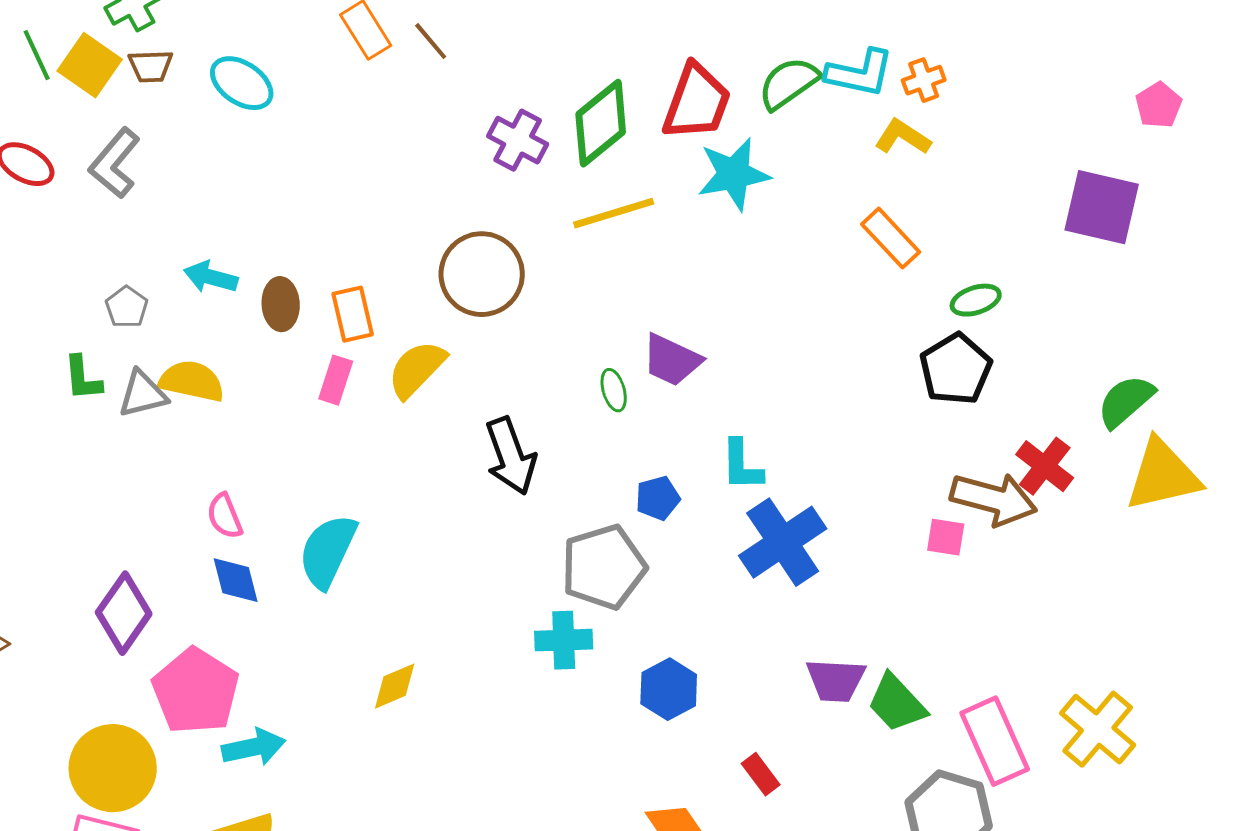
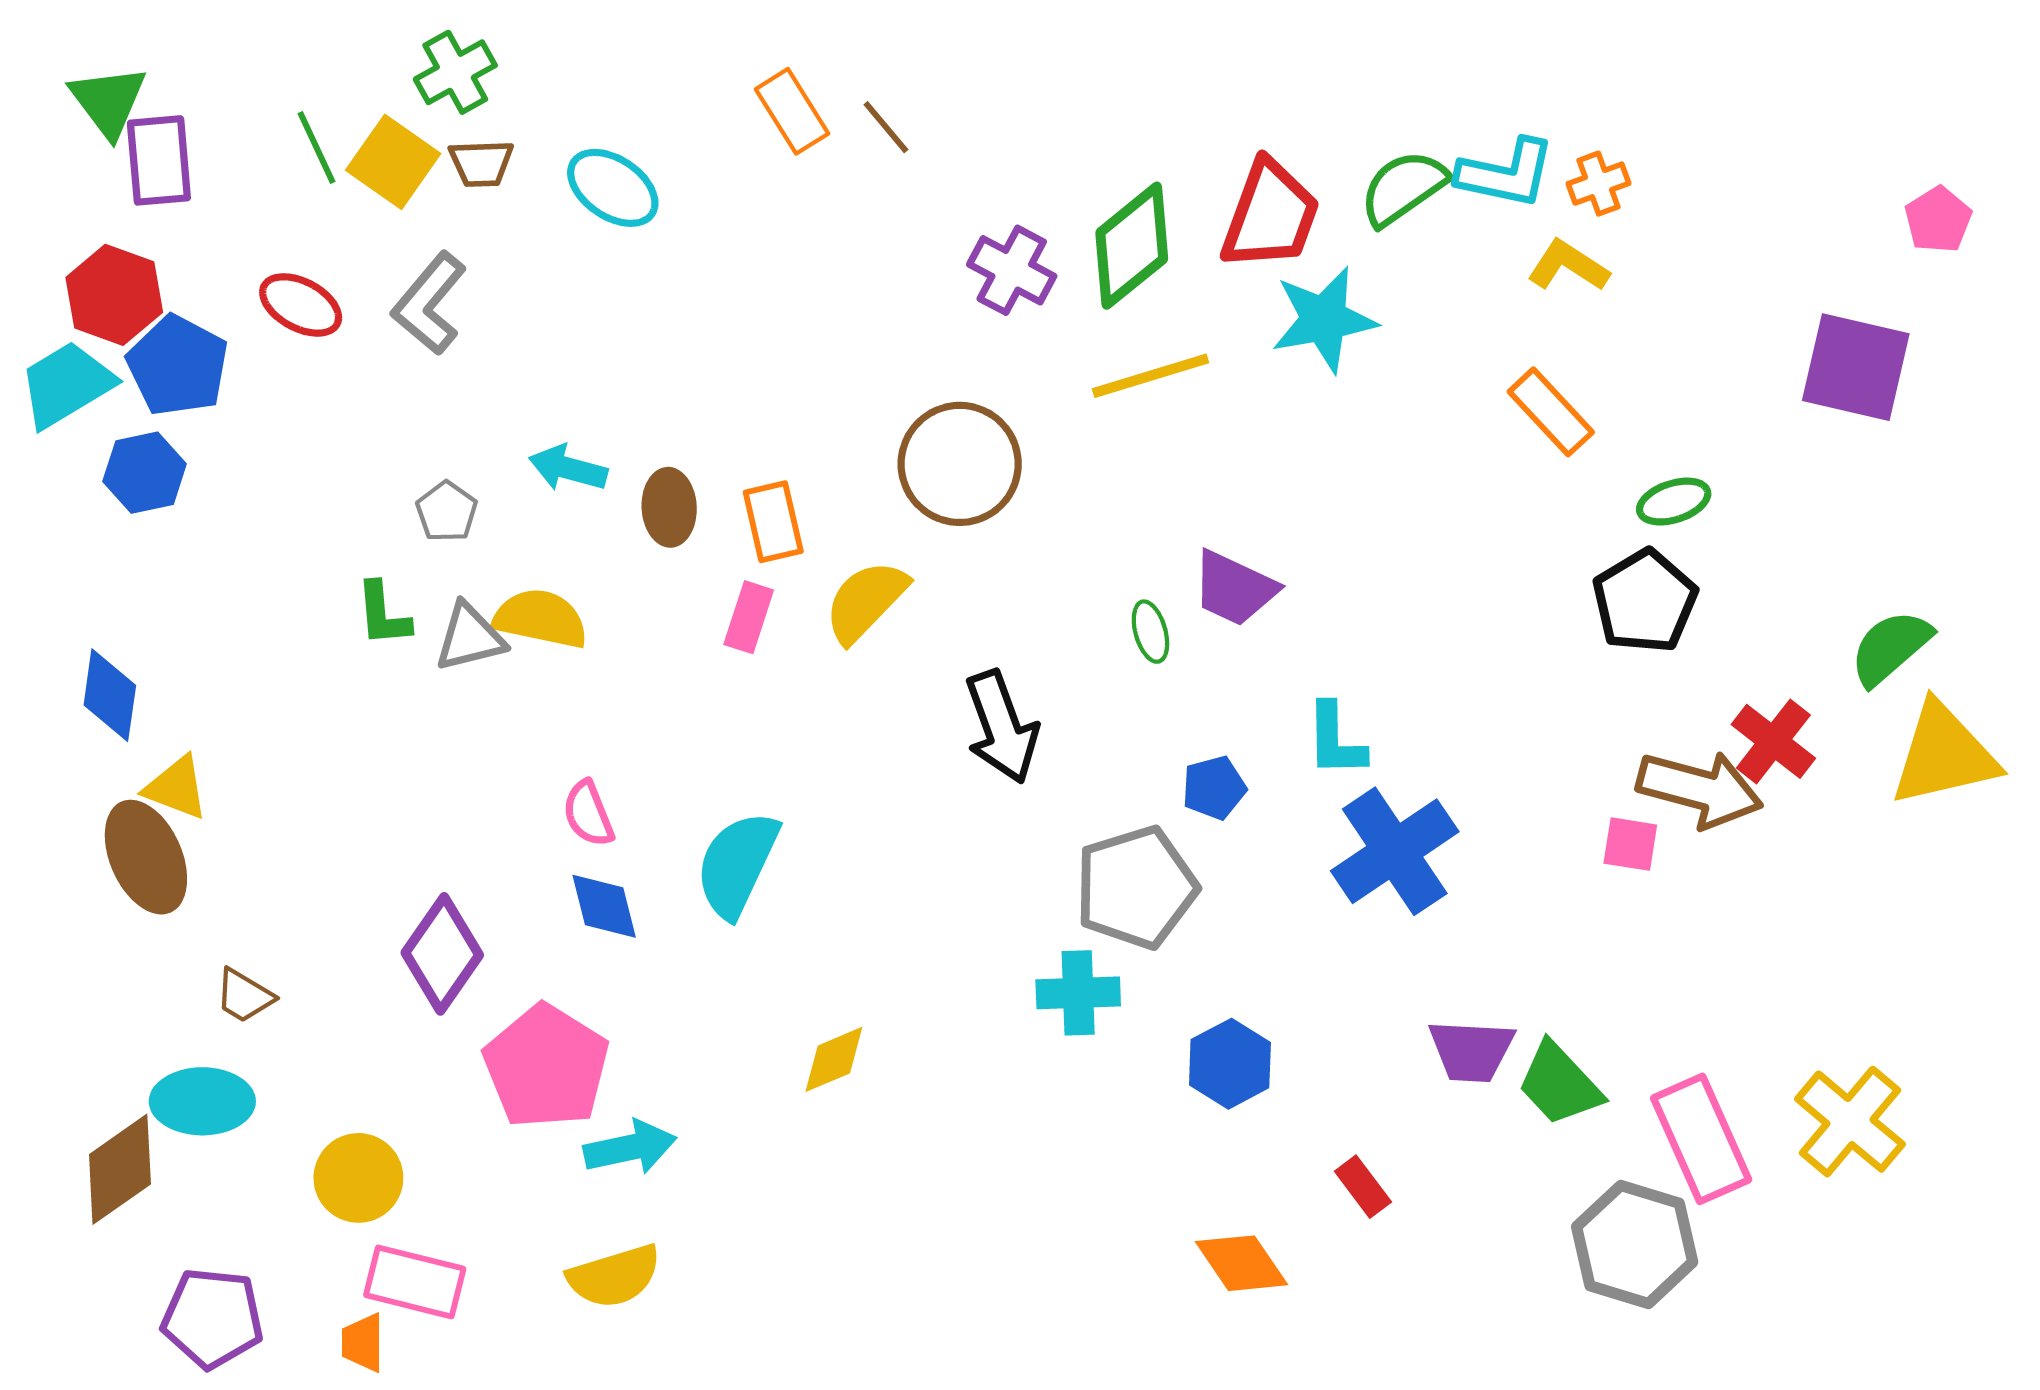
yellow circle: (113, 768) -> (358, 1178), moved, size x0.7

